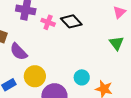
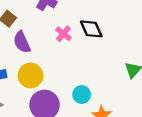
pink cross: (48, 22) -> (63, 34), moved

